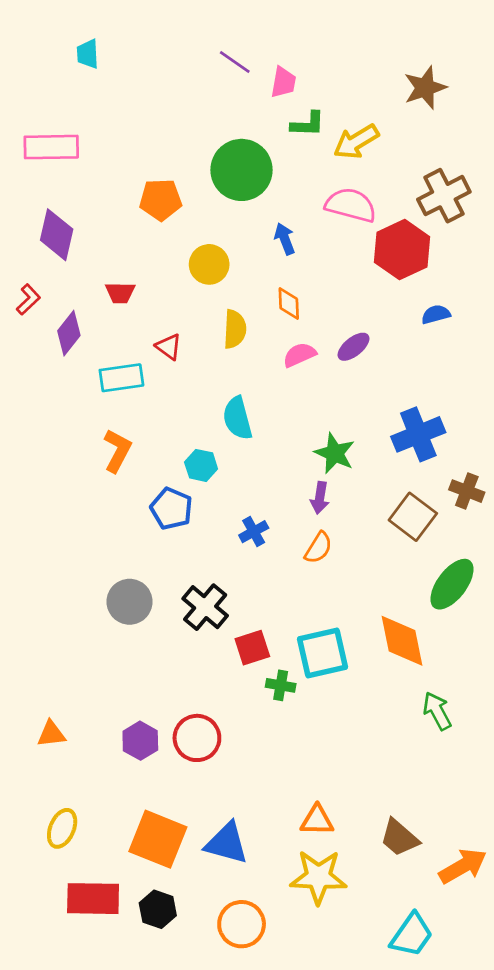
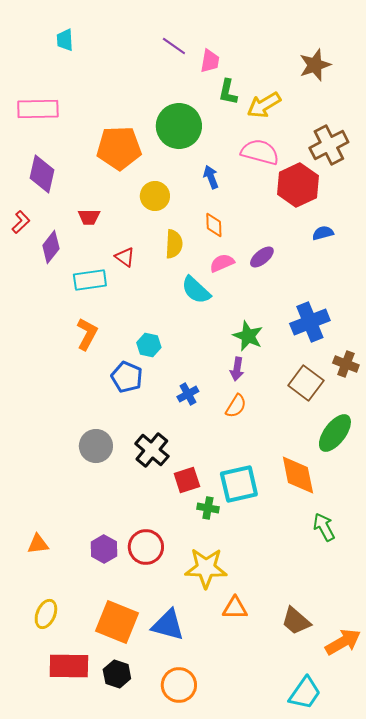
green L-shape: (308, 124) -> (228, 92), turned 100
orange pentagon: (161, 200) -> (119, 148), size x1.4
cyan semicircle: (237, 418) -> (196, 290), moved, turned -32
yellow star: (318, 877) -> (206, 568), moved

